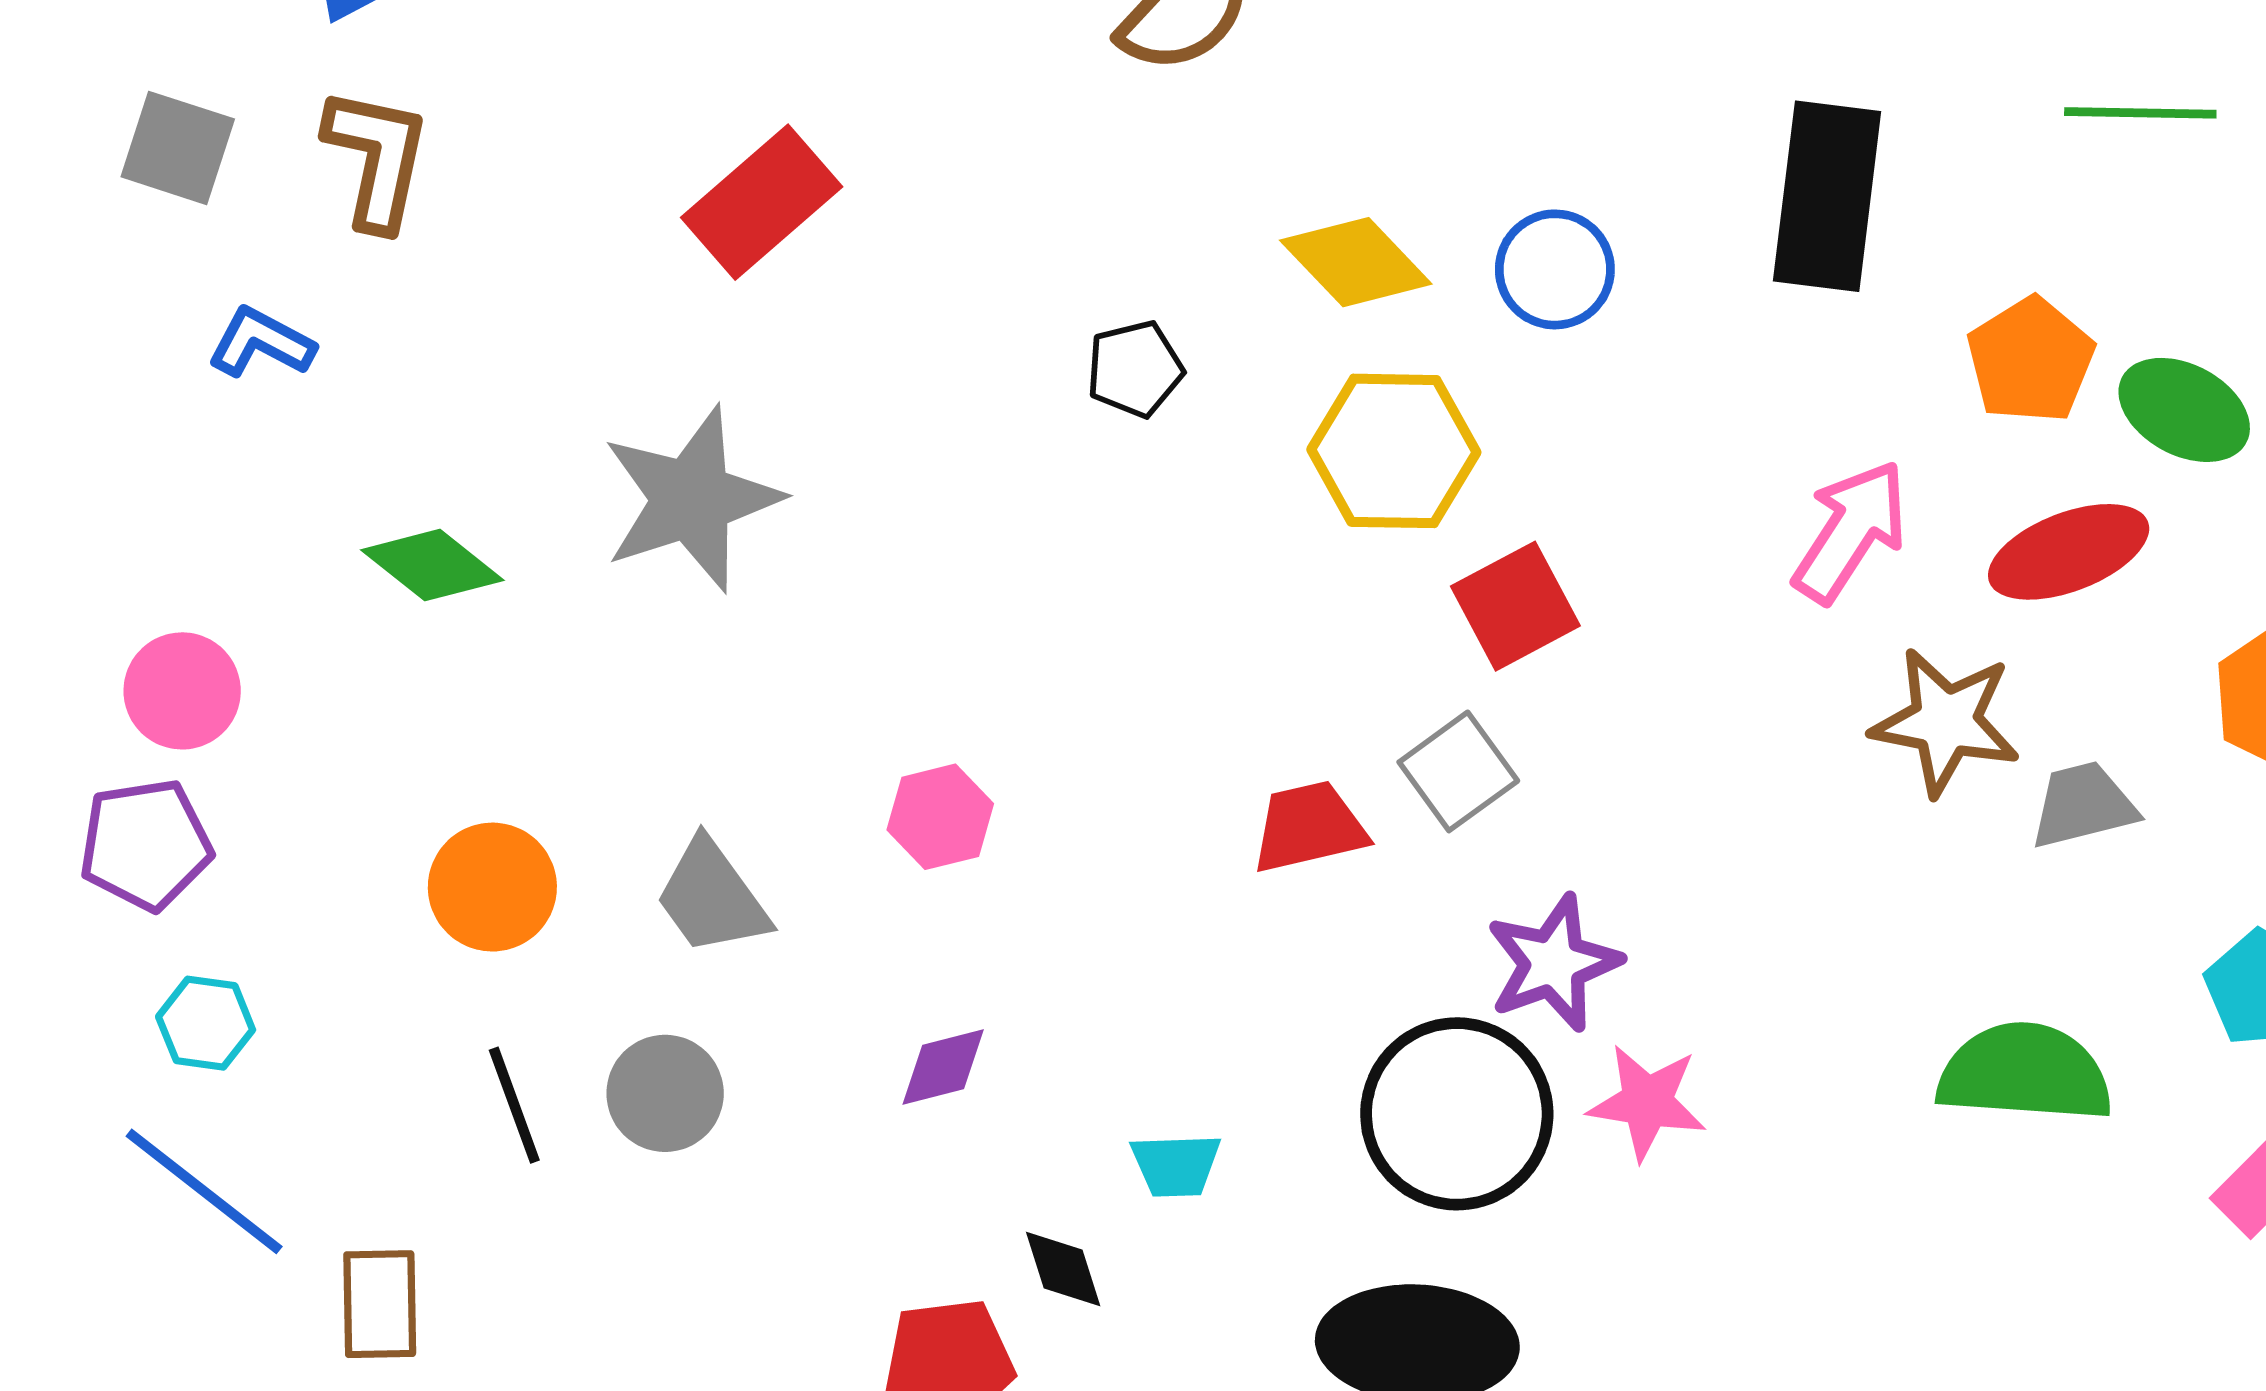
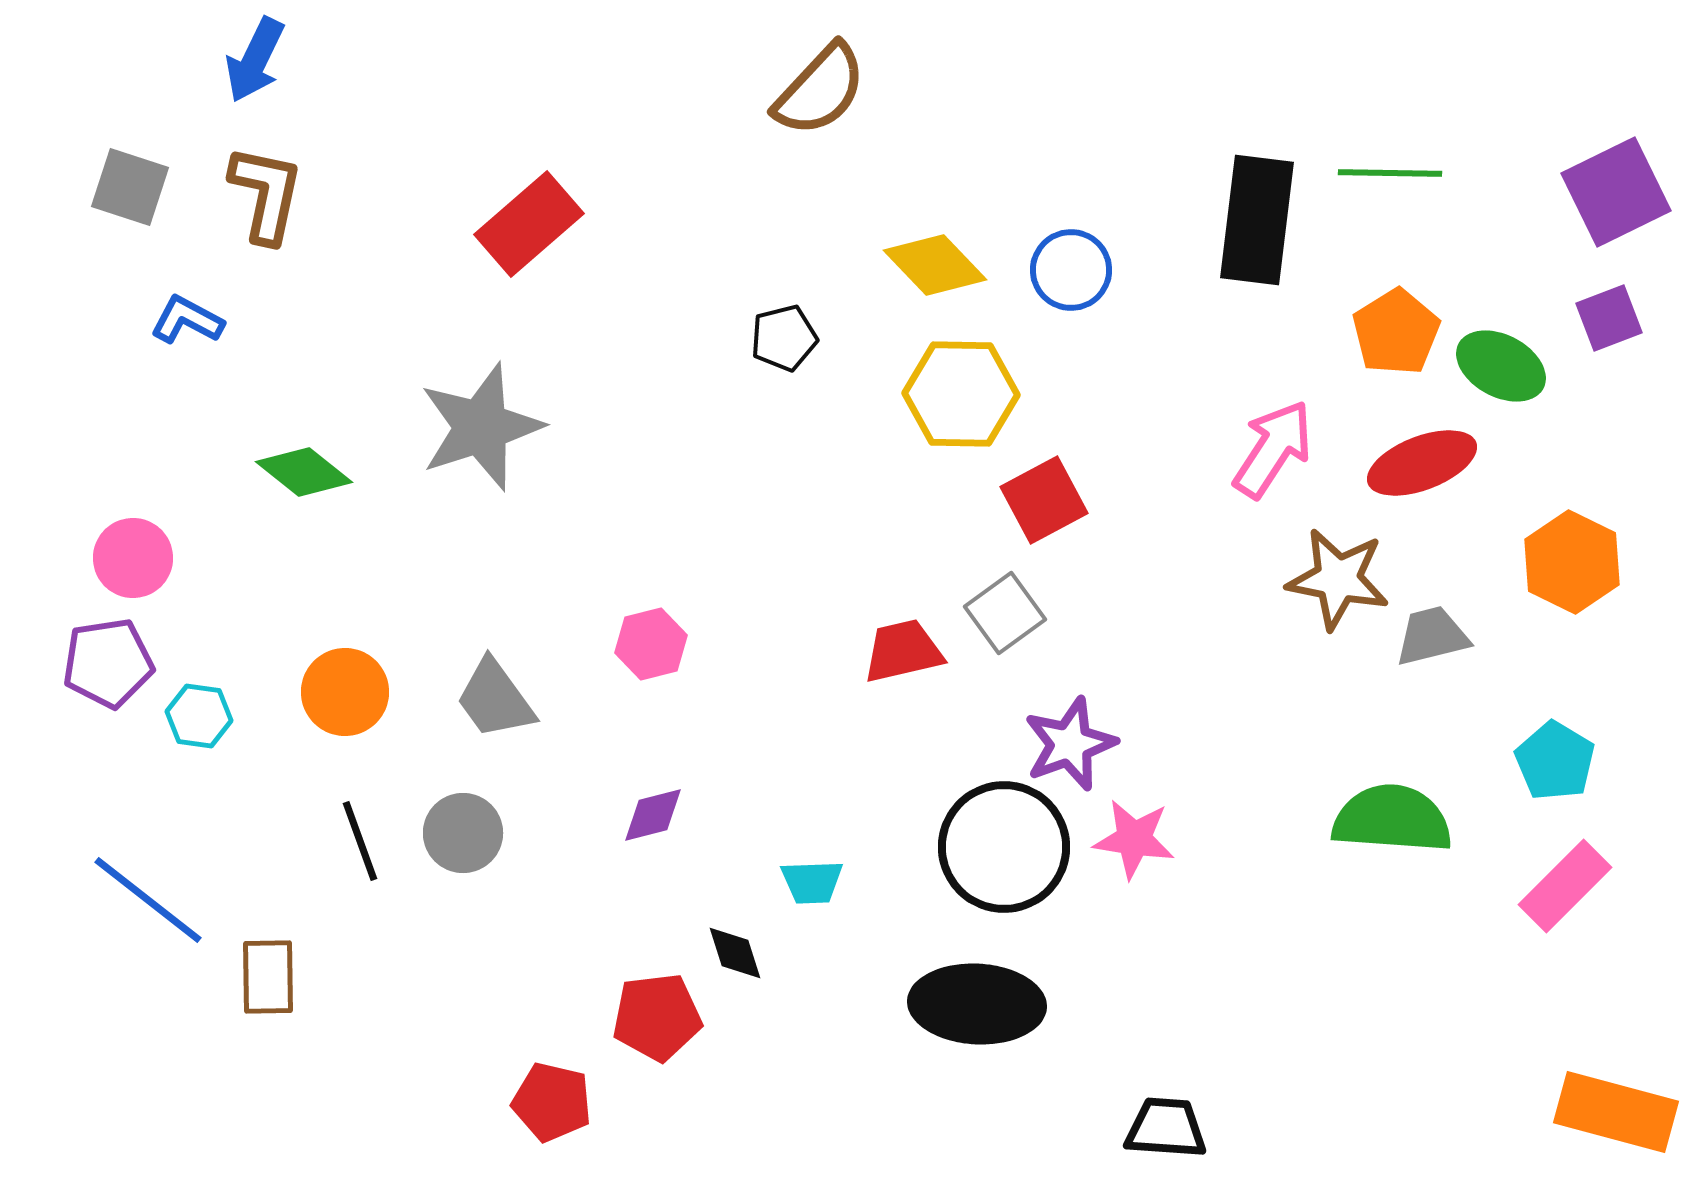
green line: (2140, 113) -> (1390, 173), moved
cyan hexagon: (206, 1023) -> (199, 716), moved

